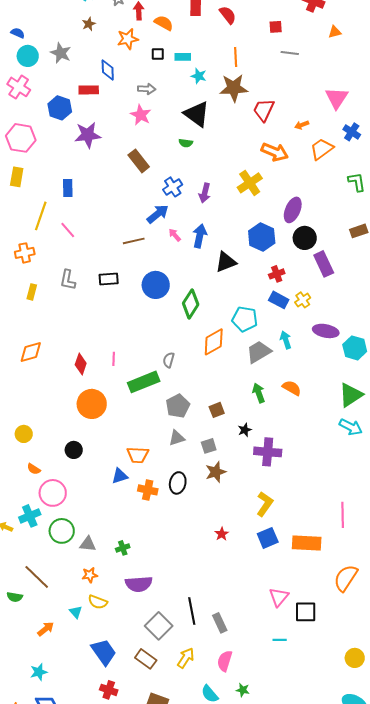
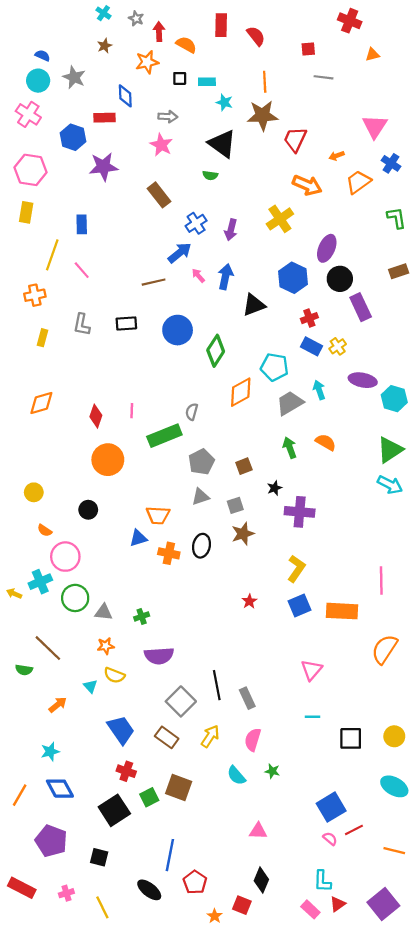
blue semicircle: (18, 33) -> (42, 56), moved
black square: (306, 612) -> (351, 738), moved

